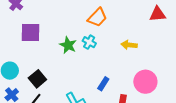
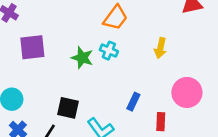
yellow arrow: (129, 45) -> (160, 48), turned -77
black square: (37, 79) -> (68, 108), moved, turned -30

